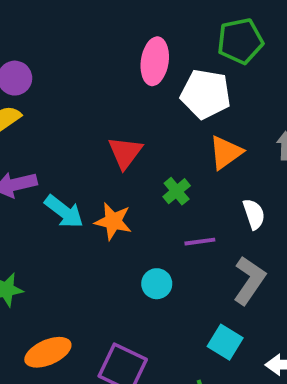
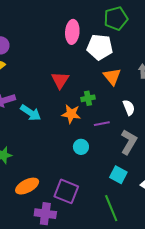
orange triangle: (226, 152) -> (112, 77), turned -30
green cross: (177, 191) -> (88, 98), turned 32
orange star: (113, 221) -> (71, 114), moved

